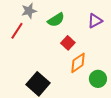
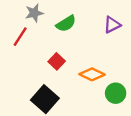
red square: (68, 43) -> (57, 61), moved
orange diamond: (78, 63) -> (92, 74), turned 60

